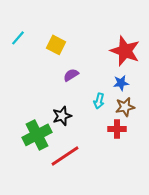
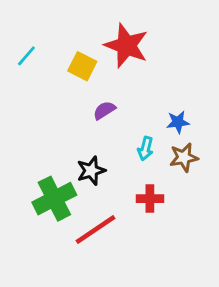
red star: (125, 51) -> (126, 46), moved
red cross: (117, 129) -> (150, 199), moved

